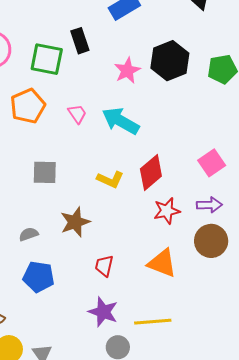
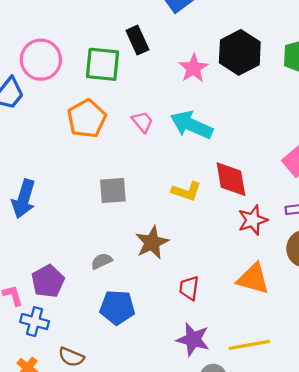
red diamond: (151, 173) -> (231, 179), turned -54

